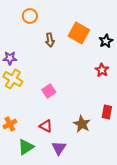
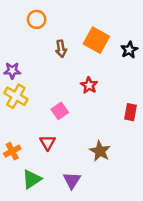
red star: (102, 70) -> (89, 85), moved
red rectangle: (107, 112) -> (130, 112), moved
red triangle: (46, 126) -> (48, 143), moved, turned 32

